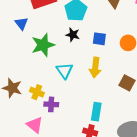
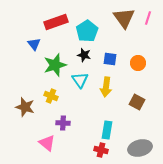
cyan triangle: (65, 71) -> (80, 80), moved
yellow cross: (37, 92) -> (51, 96), moved

